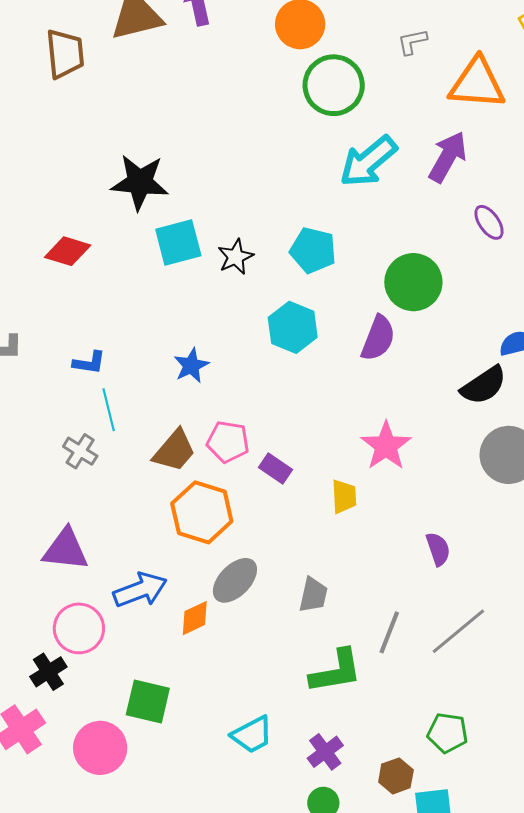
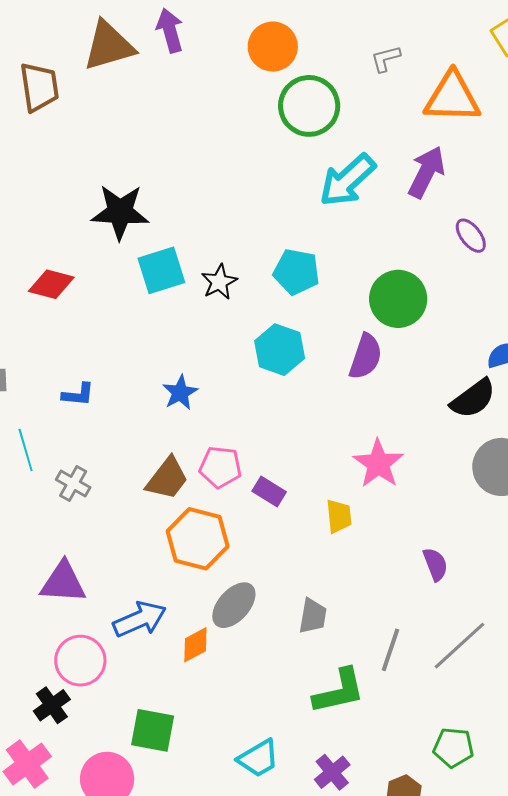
cyan line: (109, 410) -> (26, 450), moved

